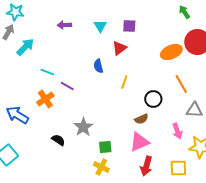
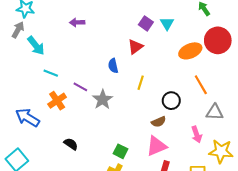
cyan triangle: (100, 26) -> (167, 23), moved
purple square: (129, 26) -> (146, 23), turned 32
cyan arrow: (25, 47) -> (36, 46), turned 96
cyan line: (47, 72) -> (51, 73), moved
gray star: (83, 127) -> (103, 100), moved
green square: (105, 147) -> (121, 151), turned 32

